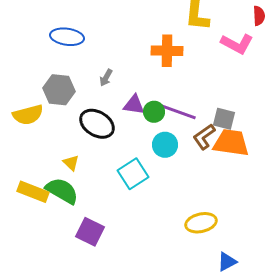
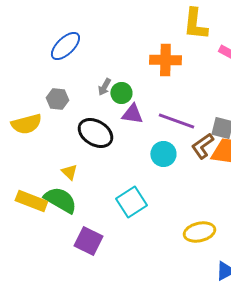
blue ellipse: (67, 37) -> (65, 46), turned -52
gray hexagon: (59, 90) -> (57, 99), size x0.7
green circle: (154, 112) -> (121, 93), moved
cyan square: (133, 174) -> (131, 202), moved

